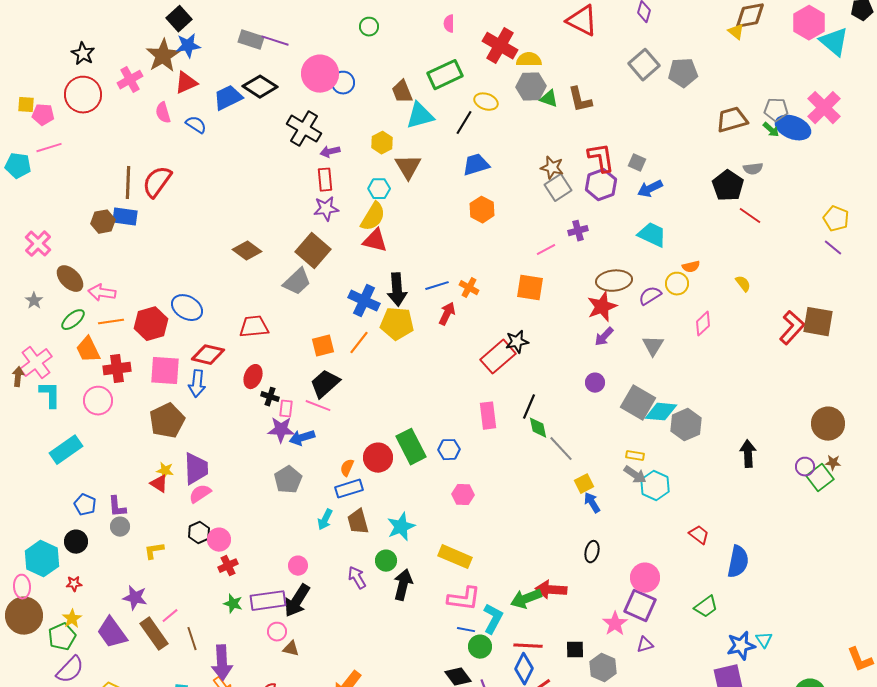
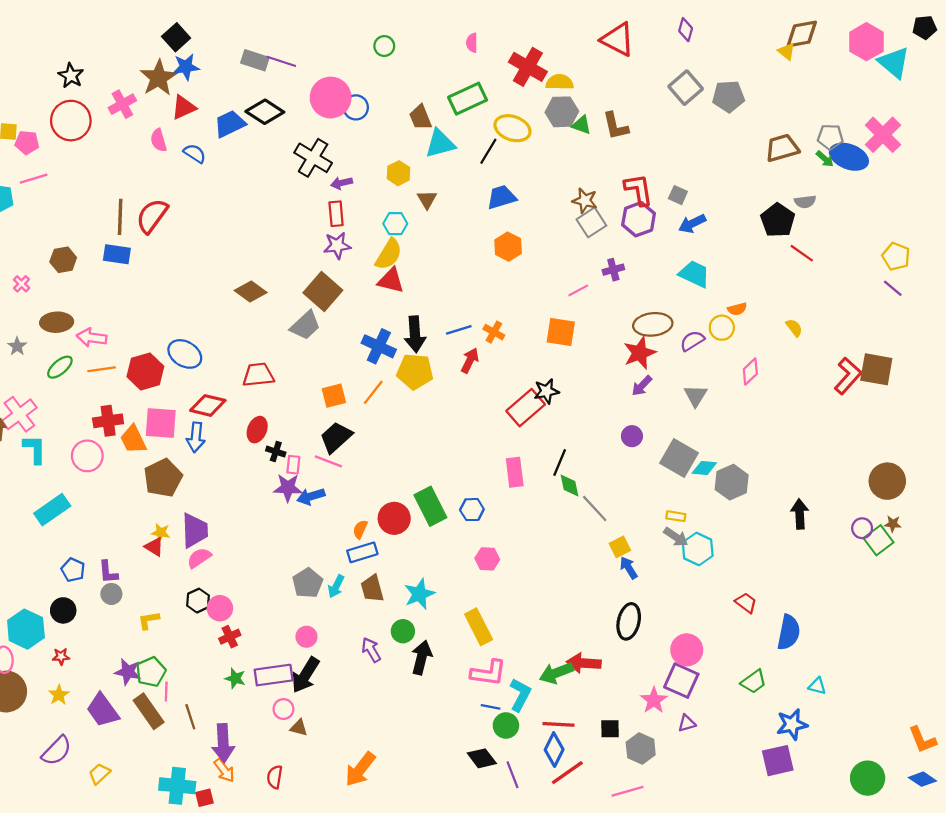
yellow ellipse: (486, 102) -> (512, 128), size x1.4
brown triangle: (408, 167) -> (427, 199), size x0.7
brown hexagon: (103, 222) -> (63, 260), moved
pink cross: (38, 244) -> (22, 284), size x0.6
brown ellipse: (70, 279) -> (57, 322), turned -48
orange trapezoid: (88, 350) -> (133, 439), moved
cyan diamond: (661, 412) -> (704, 468), size x0.7
gray pentagon: (288, 480) -> (308, 583), moved
black ellipse: (592, 552) -> (629, 621), size x1.5
yellow rectangle: (455, 557) -> (479, 627), turned 40
pink line: (170, 616) -> (166, 692), turned -48
green pentagon: (62, 637) -> (151, 672), moved
cyan triangle: (764, 640) -> (817, 686), moved, turned -42

